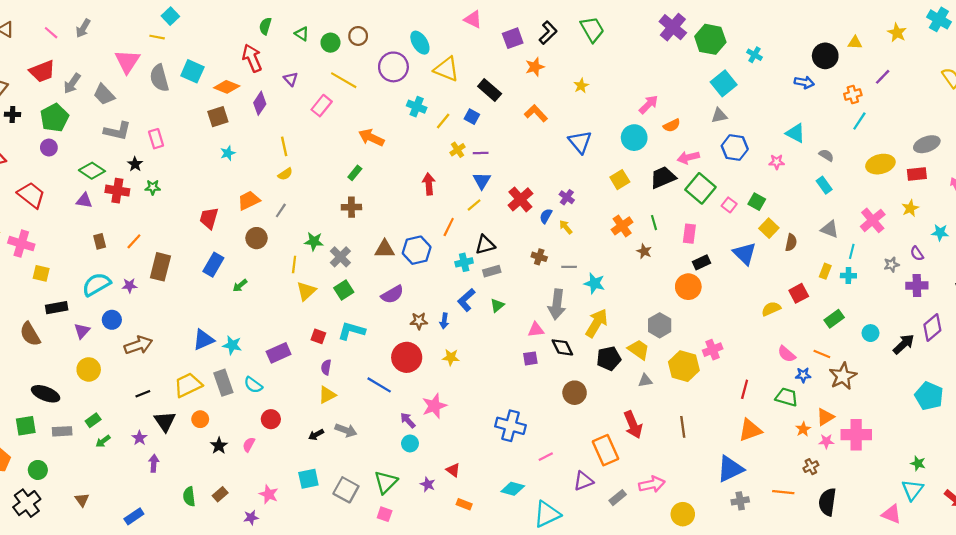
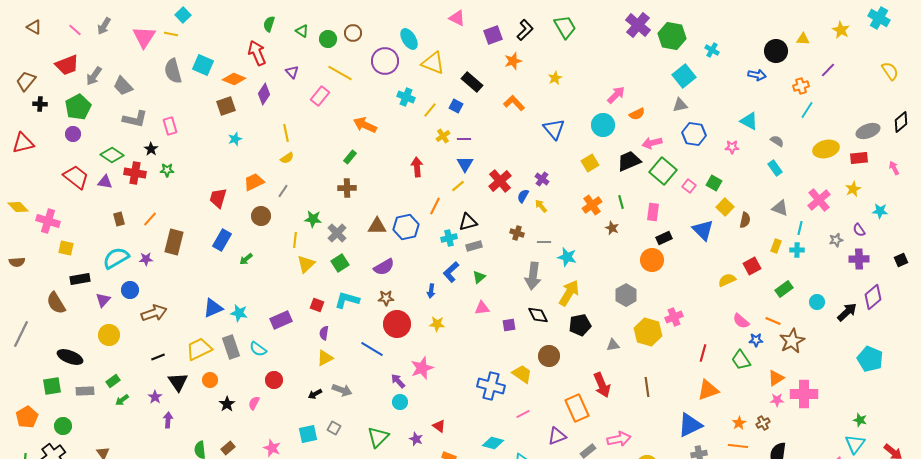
pink triangle: (127, 61) -> (144, 37), moved
red trapezoid: (31, 195) -> (76, 177), moved
brown star: (419, 321) -> (386, 298), moved
pink triangle: (536, 330) -> (482, 308), moved
yellow trapezoid: (639, 350) -> (522, 374), moved
green trapezoid: (787, 397) -> (741, 360), turned -140
orange star: (803, 429) -> (739, 423), moved
gray square: (346, 490) -> (334, 428), moved, size x0.6

